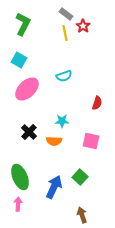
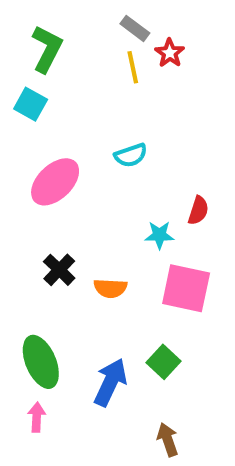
cyan square: (19, 60) -> (31, 104), moved
cyan star: (62, 121) -> (159, 235), moved
pink square: (91, 141) -> (186, 288), size x1.4

